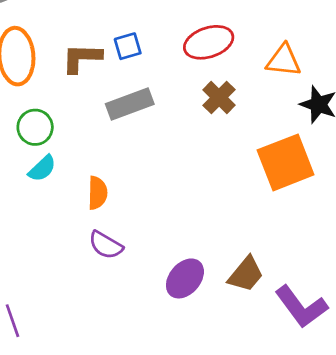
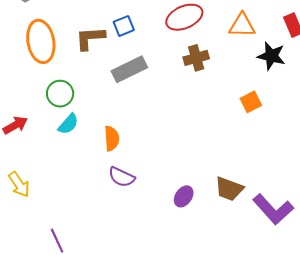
brown cross: (219, 97) -> (196, 58), turned 35
orange square: (286, 162) -> (251, 102), size x0.5
brown trapezoid: (246, 274) -> (229, 189), turned 76
purple ellipse: (185, 278) -> (184, 196), size x0.7

